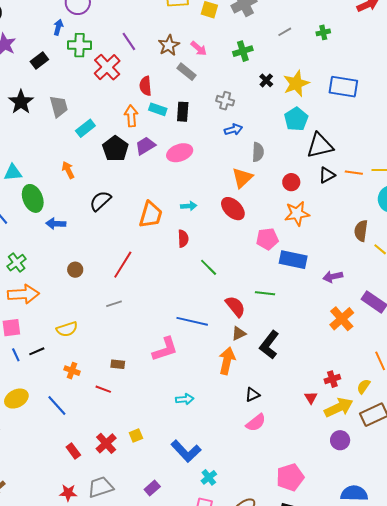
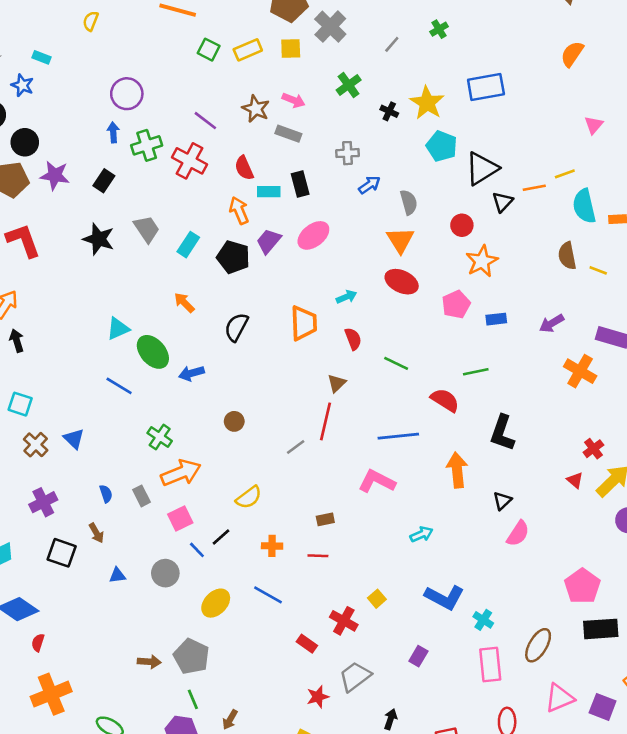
blue rectangle: (293, 260) -> (496, 319), size x0.6
red line: (123, 265) -> (326, 421), moved
brown triangle: (239, 333) -> (337, 383), moved
pink L-shape: (165, 349) -> (377, 481), turned -116

